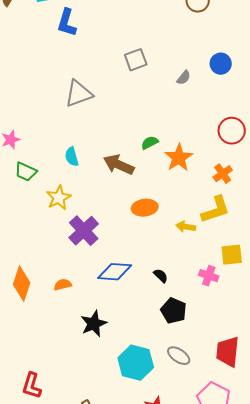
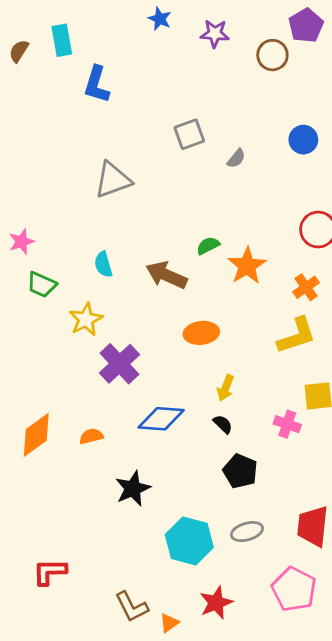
gray semicircle: (184, 78) -> (236, 158), moved
yellow arrow: (186, 227) -> (226, 388), moved, turned -78
orange diamond: (22, 284) -> (36, 435), turned 36
gray ellipse: (179, 356) -> (247, 532), turned -50
red L-shape: (32, 386) -> (50, 572), turned 72

